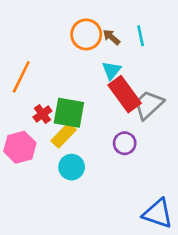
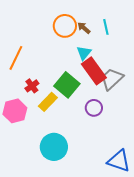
green square: (69, 113) -> (67, 85), moved, turned 30
cyan circle: (72, 167) -> (54, 147), moved, size x1.4

